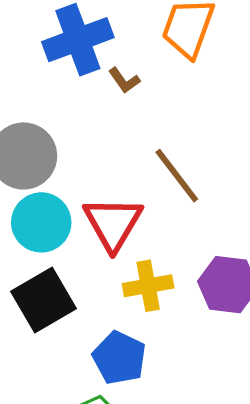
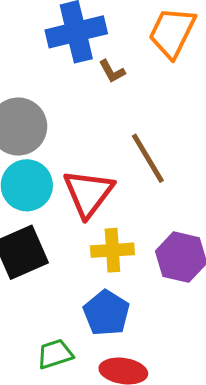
blue pentagon: (119, 358) -> (106, 313), moved

